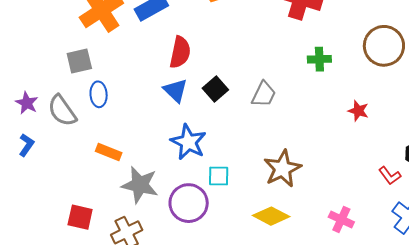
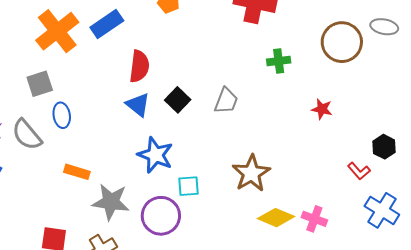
yellow diamond: (271, 216) -> (276, 218), moved

